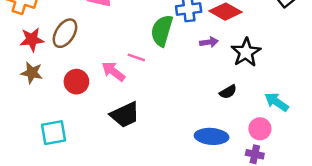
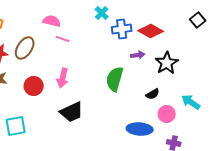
green semicircle: (162, 31) -> (115, 79), moved
pink line: (136, 57) -> (63, 39), moved
pink arrow: (113, 71) -> (63, 78), turned -114
pink circle: (260, 129) -> (167, 114), moved

